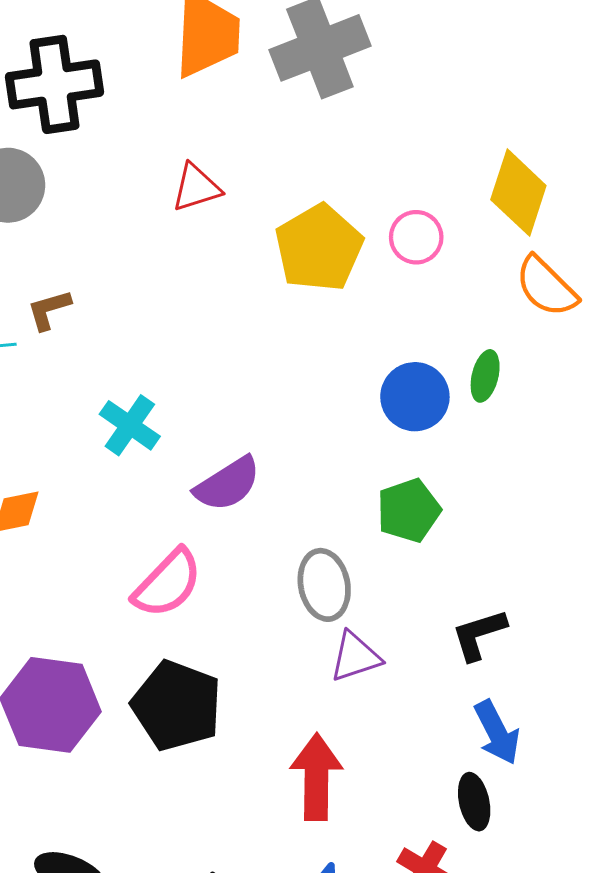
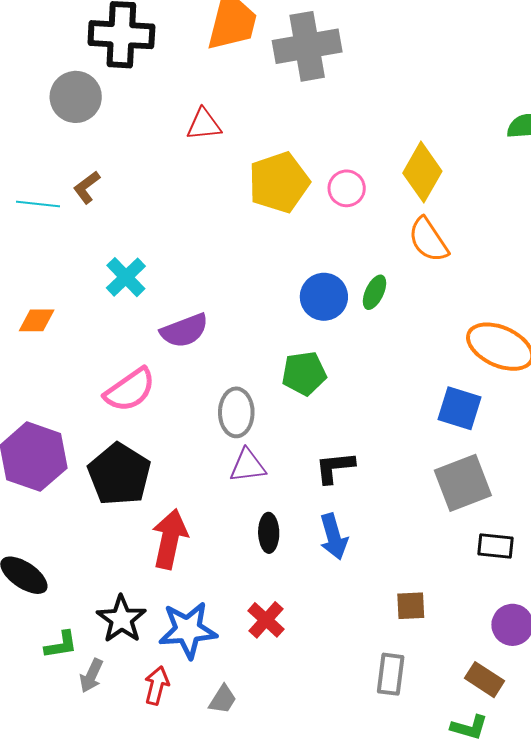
brown L-shape: (49, 310) -> (87, 187), turned -32
red arrow: (316, 777) -> (170, 539), moved
black ellipse: (474, 802) -> (269, 533), moved

